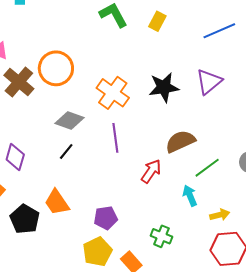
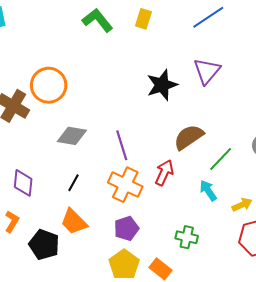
orange cross: (113, 93) -> (125, 185), moved
black line: (66, 151) -> (74, 183), moved

